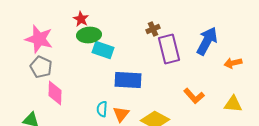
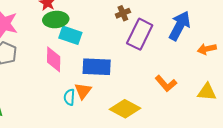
purple rectangle: (169, 49) -> (140, 34), turned 40
pink diamond: (55, 93) -> (54, 59), moved
orange triangle: (121, 114) -> (83, 91), moved

